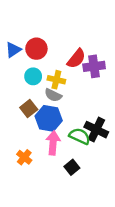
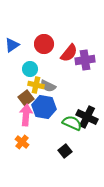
red circle: (36, 49) -> (44, 44), moved
yellow cross: (56, 80) -> (36, 85), moved
pink arrow: (53, 143) -> (26, 115), moved

